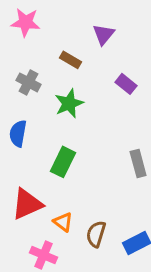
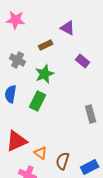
purple triangle: (104, 34) -> (68, 28), turned -42
brown rectangle: (71, 60) -> (46, 45), turned -56
green rectangle: (63, 162) -> (38, 101), moved

